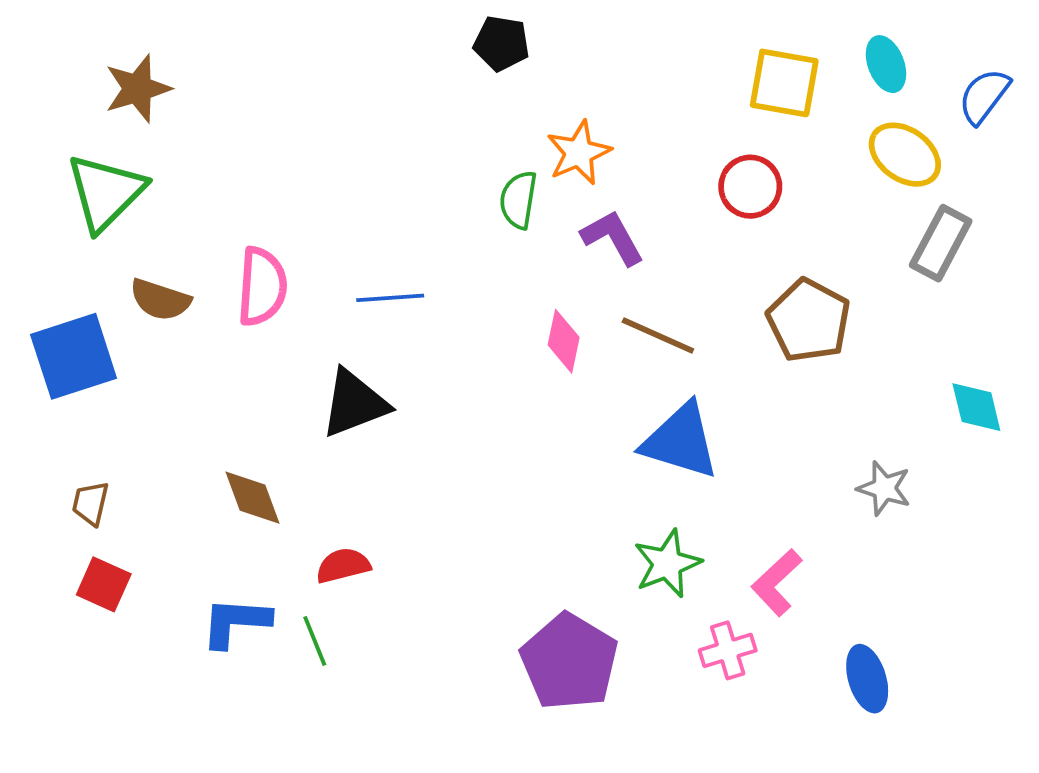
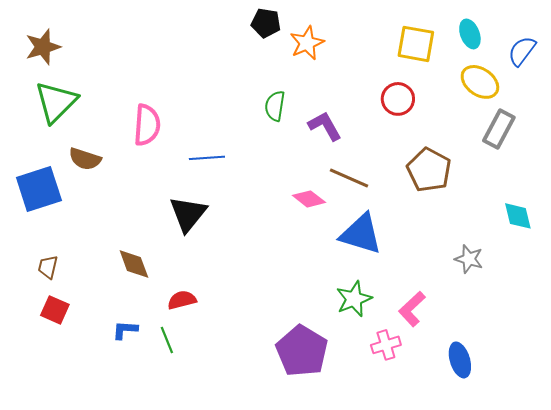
brown star: (138, 89) -> (43, 47), moved
orange star: (579, 153) -> (307, 43), moved
pink semicircle: (262, 287) -> (147, 125), moved
pink diamond: (564, 341) -> (309, 199), moved, turned -64
black triangle: (354, 403) -> (188, 214), turned -30
blue L-shape: (236, 622) -> (125, 330), size x0.7

